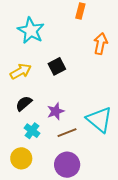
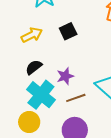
cyan cross: (32, 131) -> (41, 95), size x1.8

